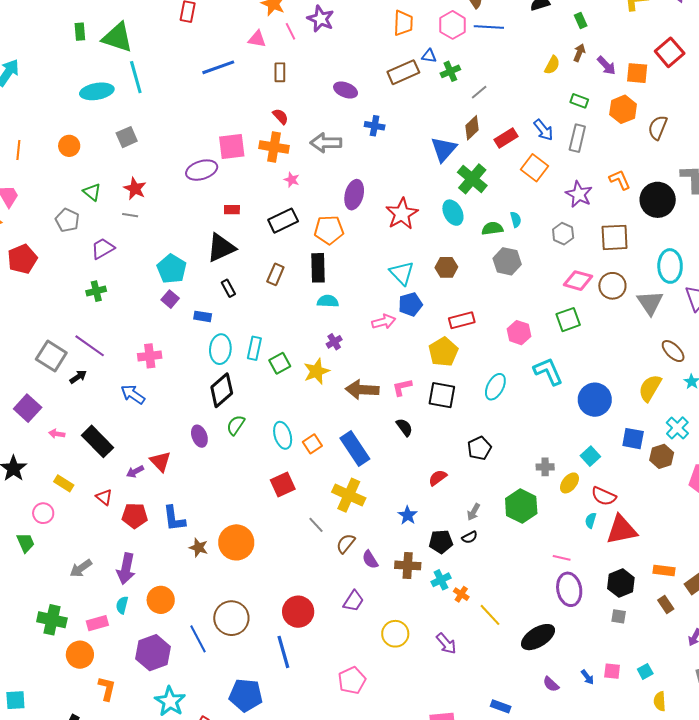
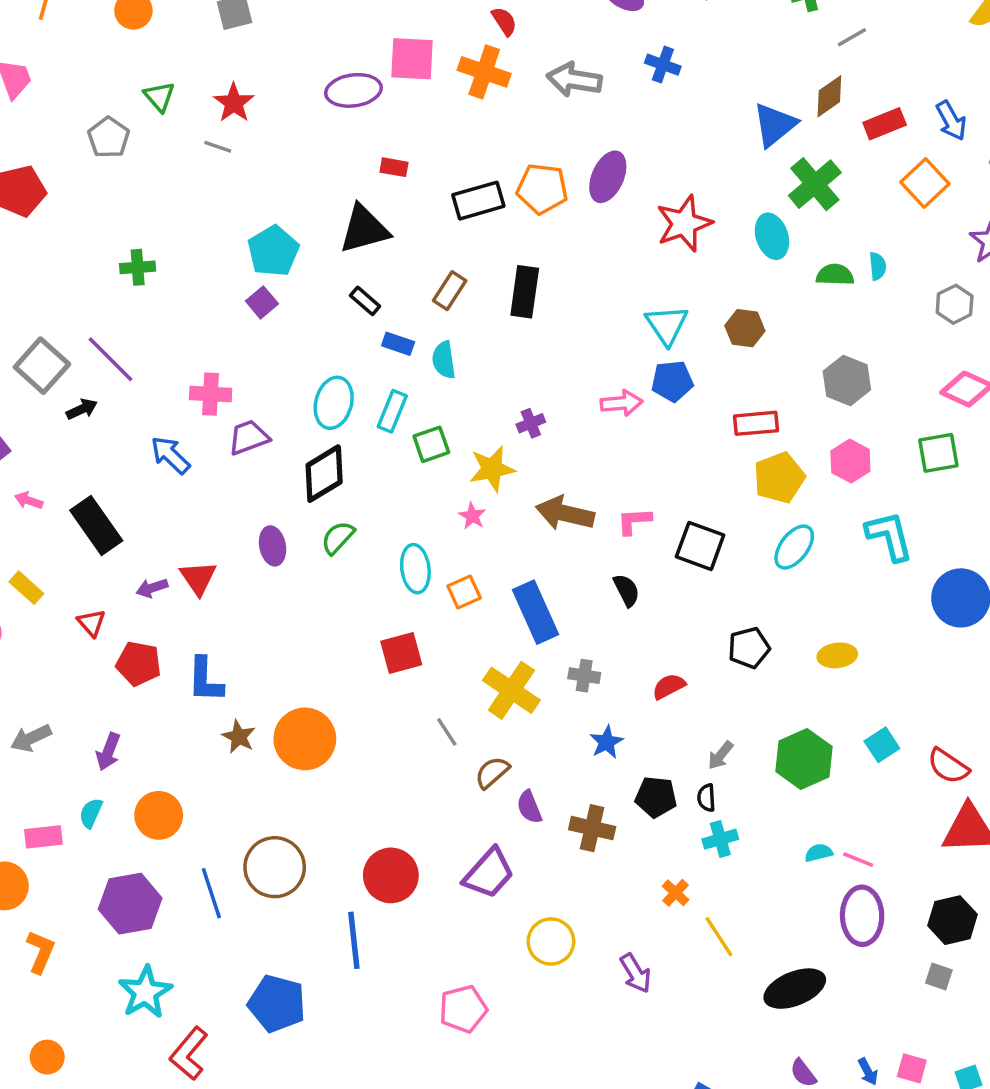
pink star: (292, 180) -> (472, 516), moved
orange pentagon: (329, 230) -> (542, 189), moved
purple trapezoid: (103, 248) -> (249, 437), moved
gray hexagon: (507, 261) -> (847, 381), moved
black rectangle: (228, 288) -> (365, 301), turned -30
cyan semicircle: (328, 301) -> (444, 360), moved, turned -110
blue rectangle: (203, 316) -> (398, 344), moved
yellow pentagon: (443, 352) -> (779, 478), moved
cyan square: (590, 456) -> (882, 745), moved
gray cross: (545, 467) -> (584, 676), moved
yellow ellipse: (569, 483) -> (837, 655), moved, turned 35
cyan semicircle: (591, 520) -> (819, 853), moved, turned 49
black semicircle: (470, 537) -> (706, 798), turned 105
purple arrow: (126, 569) -> (108, 752), size x0.7
cyan cross: (441, 580) -> (720, 839), moved
purple trapezoid: (353, 601) -> (489, 873), size x1.4

